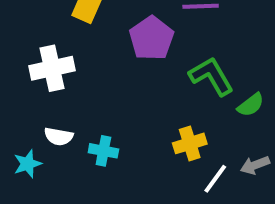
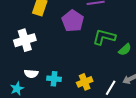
green L-shape: (211, 76) -> (104, 37), turned -40
yellow cross: (190, 143) -> (85, 82), moved

